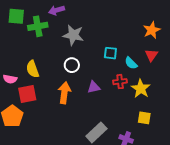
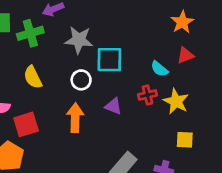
cyan square: (110, 53) -> (109, 60), moved, size x1.5
red triangle: (151, 55) -> (185, 55), turned 40
yellow semicircle: (33, 69) -> (33, 77), moved
purple triangle: (94, 87) -> (113, 106), turned 40

